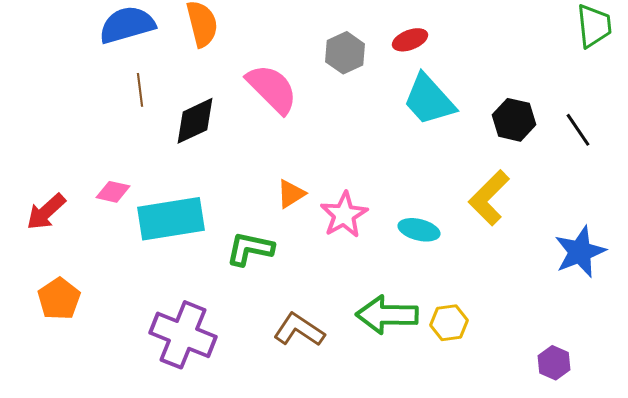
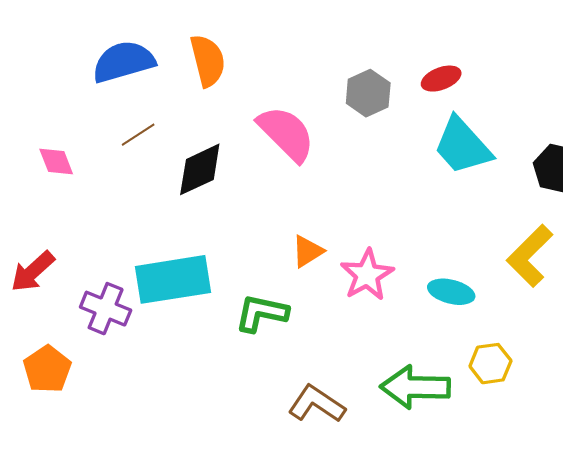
brown line: (140, 90) -> (138, 135), turned 64
pink diamond: (113, 192) -> (56, 162), moved, turned 56
yellow hexagon: (449, 323) -> (490, 364), moved
purple cross: (183, 335) -> (106, 309), moved, size x0.7

